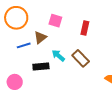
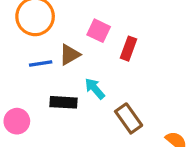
red rectangle: (85, 28) -> (129, 49), moved
brown rectangle: (81, 58) -> (129, 118), moved

